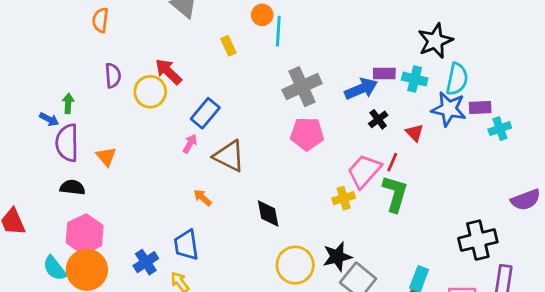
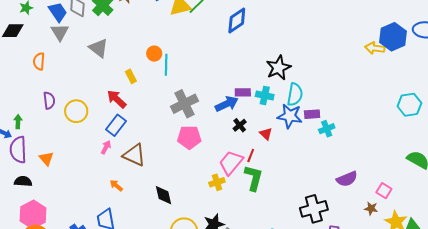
red arrow: (168, 72) -> (117, 99), moved

